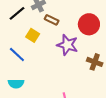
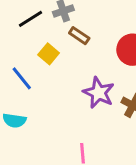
purple star: (67, 45) -> (99, 93), moved

